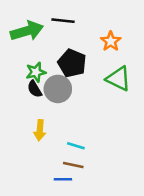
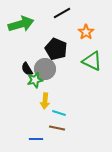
black line: (63, 21) -> (62, 13), moved, turned -36
green star: (36, 72) -> (35, 80), moved
yellow arrow: (40, 130) -> (45, 101), moved
blue line: (63, 179) -> (36, 139), moved

